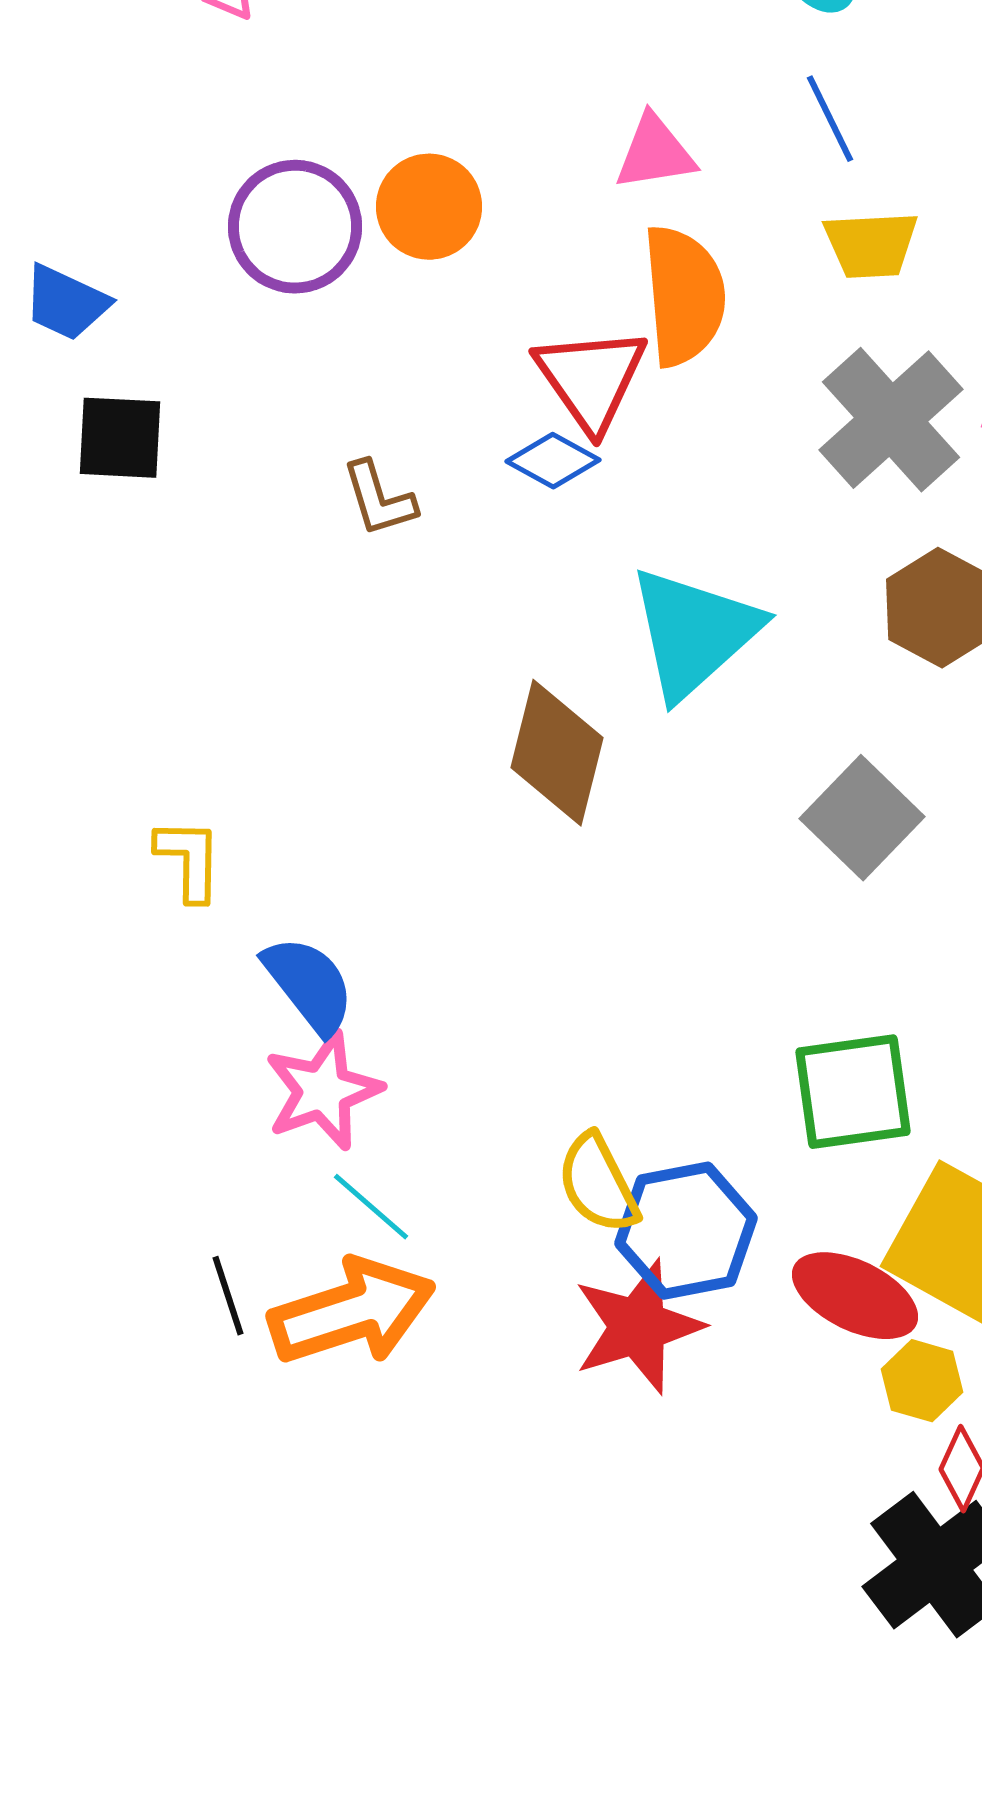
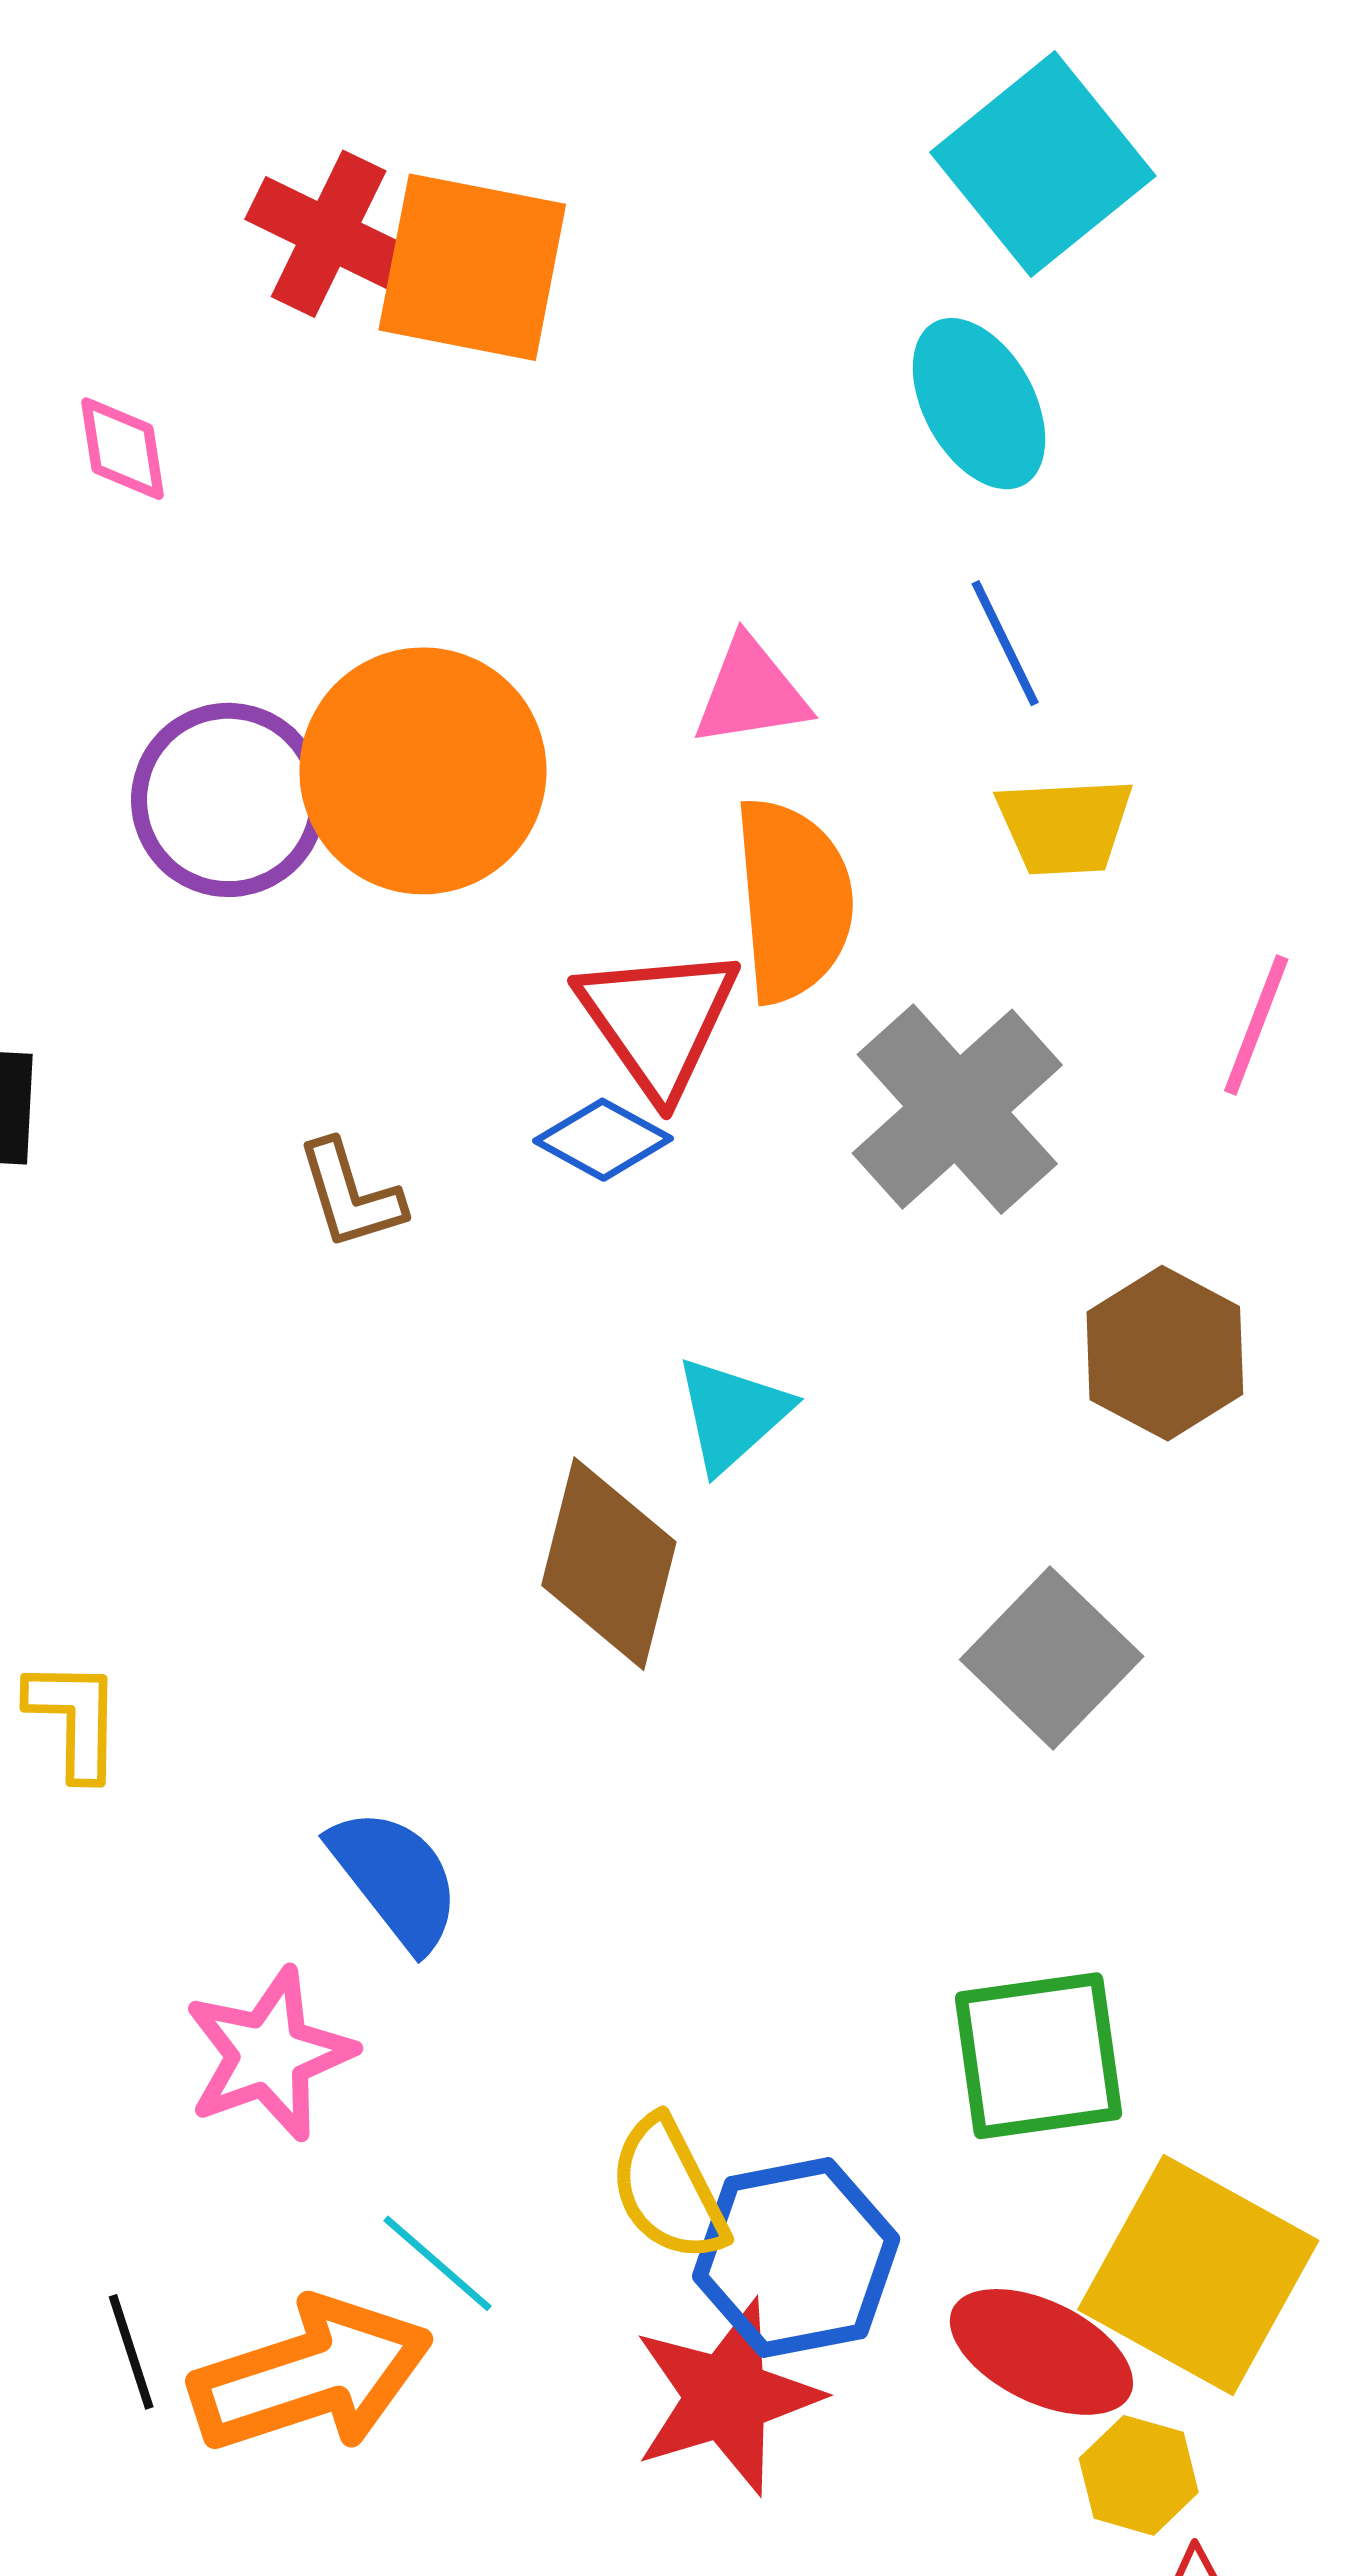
orange circle: (429, 207) -> (423, 771), size x1.6
gray cross: (891, 420) -> (957, 1109), moved
cyan triangle: (694, 633) -> (732, 1414), moved, size x0.6
blue semicircle: (309, 985) -> (395, 1879), moved
cyan line: (371, 1207) -> (437, 2263), moved

